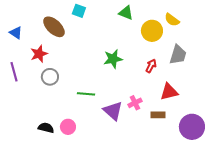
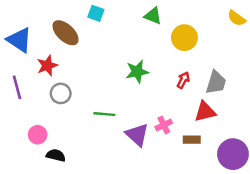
yellow semicircle: (172, 20) -> (237, 18), moved
blue triangle: (16, 33) -> (19, 40), size x1.6
gray trapezoid: (178, 55) -> (216, 83), moved
pink circle: (68, 127) -> (38, 135), moved

